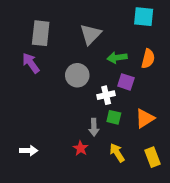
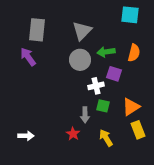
gray circle: (77, 75) -> (80, 60), moved
yellow rectangle: (153, 157) -> (138, 130), moved

